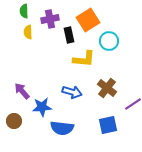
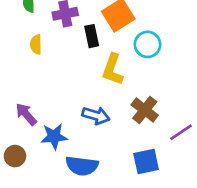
yellow semicircle: (28, 32) -> (36, 44), moved
yellow L-shape: (84, 59) -> (113, 70), turned 105

